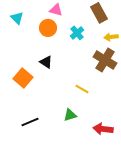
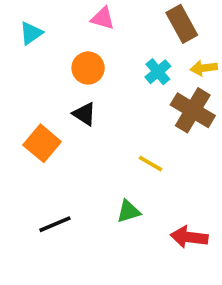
cyan triangle: (17, 18) -> (31, 33), turned 40
orange circle: (48, 28) -> (88, 68), moved
cyan cross: (77, 33) -> (158, 72), moved

